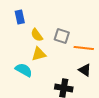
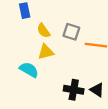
black triangle: (85, 70) -> (97, 90), moved

